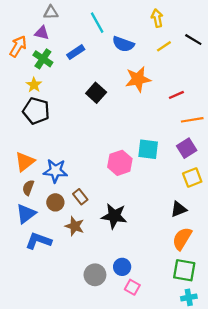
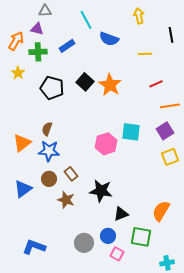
black line: (193, 40) -> (171, 35), turned 49
yellow line: (164, 46) -> (145, 54), moved, turned 32
green cross: (43, 59) -> (38, 52), turned -36
orange star: (138, 79) -> (110, 85), moved, turned -30
yellow star: (34, 85) -> (18, 73), moved
black pentagon: (36, 111) -> (52, 88), moved
brown semicircle: (28, 188) -> (47, 129), moved
black triangle: (179, 209) -> (121, 214), moved
blue L-shape: (38, 241) -> (34, 247), moved
green square: (184, 270) -> (141, 237), moved

